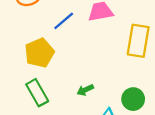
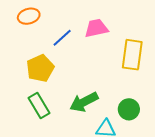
green arrow: (85, 90) -> (84, 102), size x1.8

